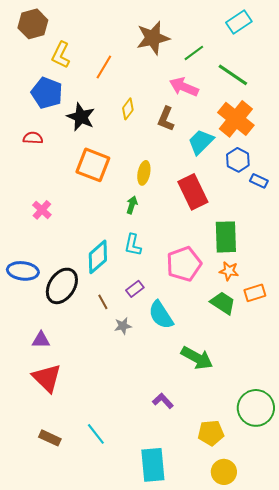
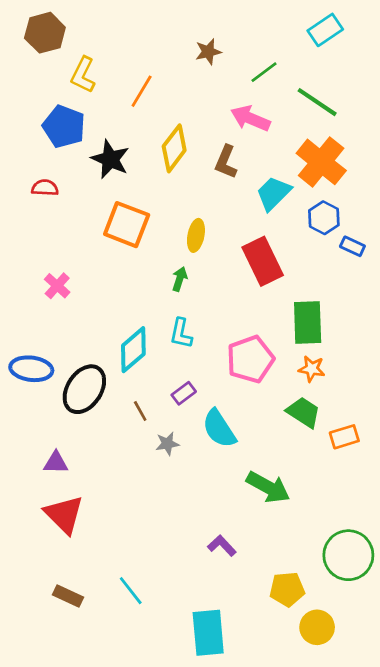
brown star: (153, 38) -> (208, 52), size x0.6
yellow diamond: (128, 109) -> (174, 148), size x1.6
orange rectangle: (255, 293) -> (344, 437), moved
yellow circle: (224, 472) -> (317, 627), moved

